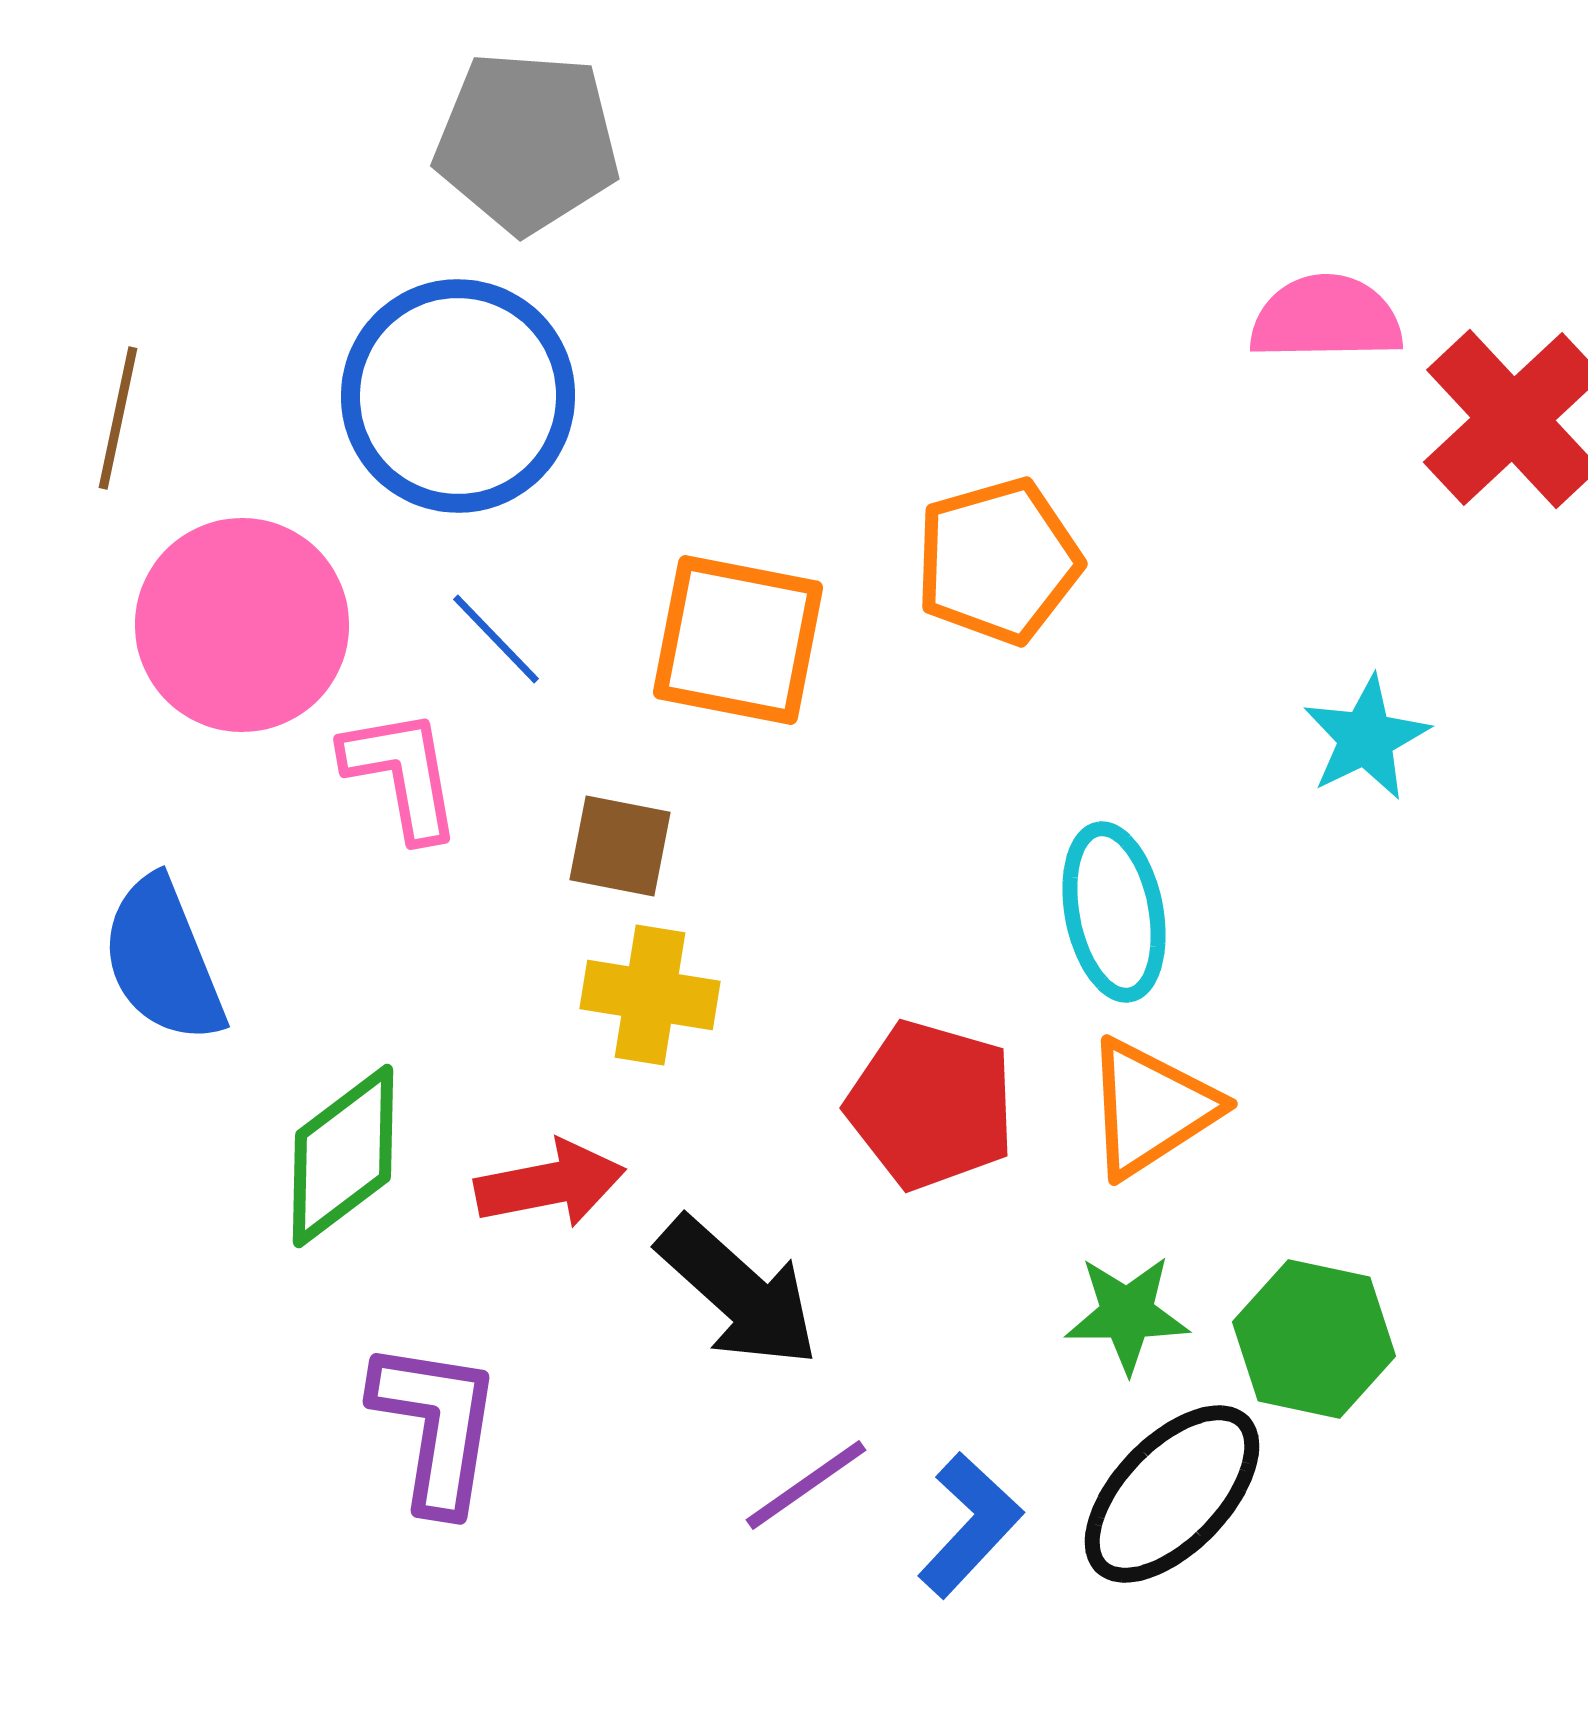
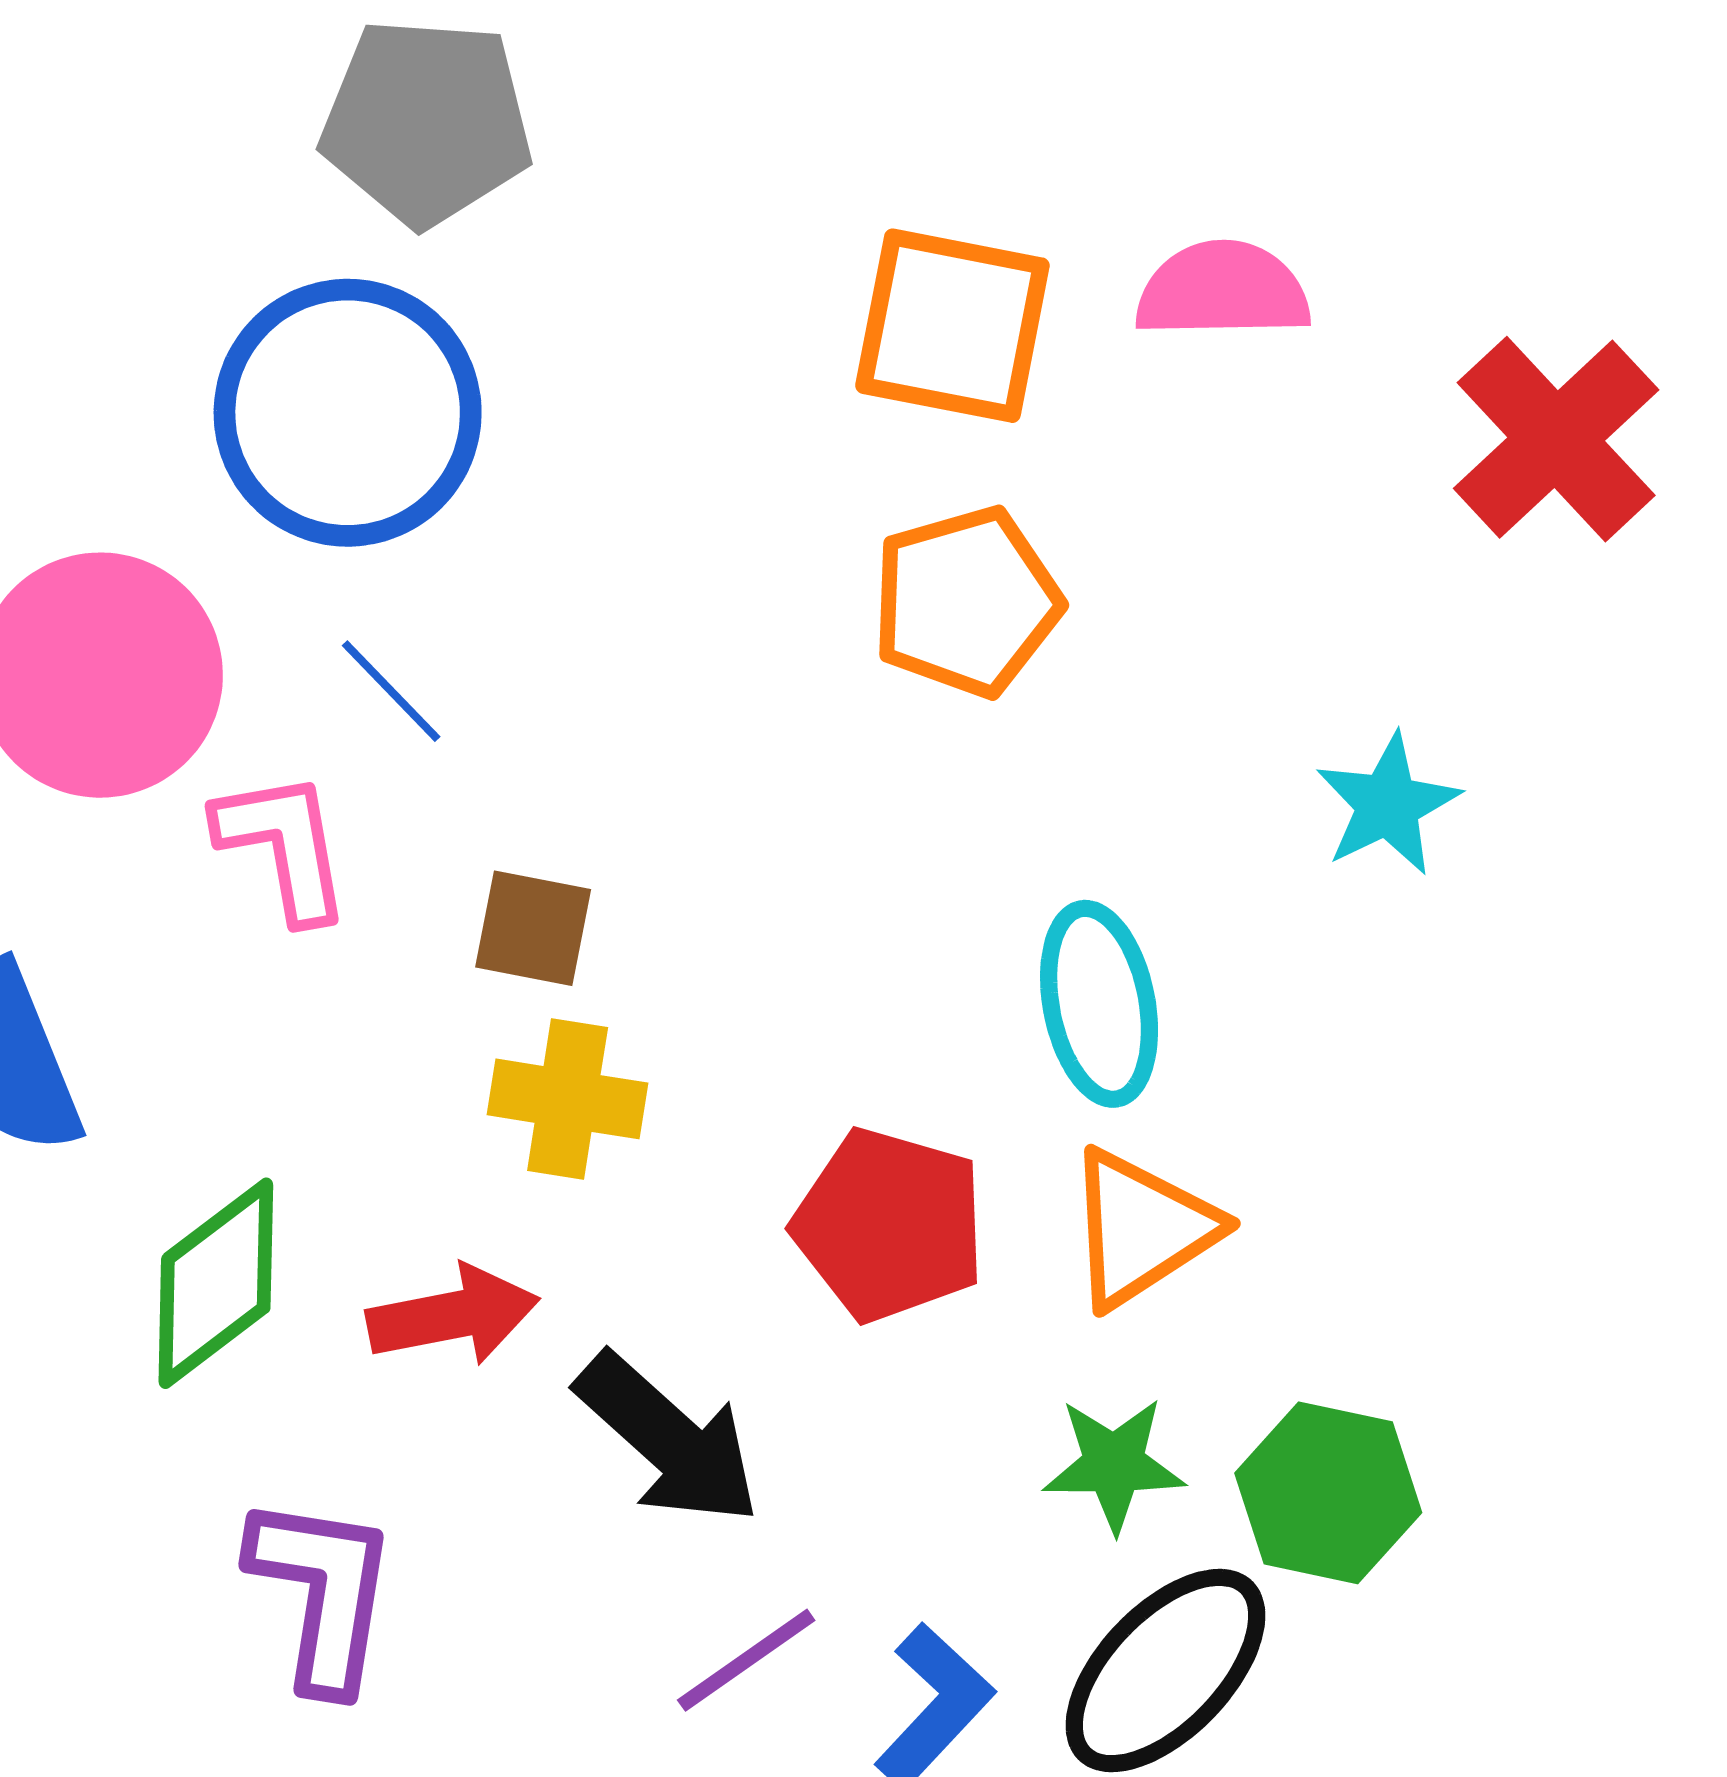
pink semicircle: (1326, 318) -> (1223, 290), moved
orange square: (738, 640) -> (952, 326), moved

